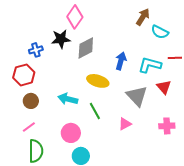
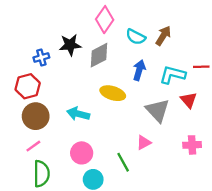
pink diamond: (75, 17) -> (105, 20), moved
brown arrow: (143, 17) -> (163, 36), moved
cyan semicircle: (160, 32) -> (136, 37), moved
brown circle: (31, 101) -> (36, 116), size x1.5
green line: (95, 111) -> (123, 162), moved

